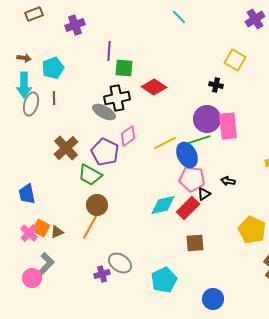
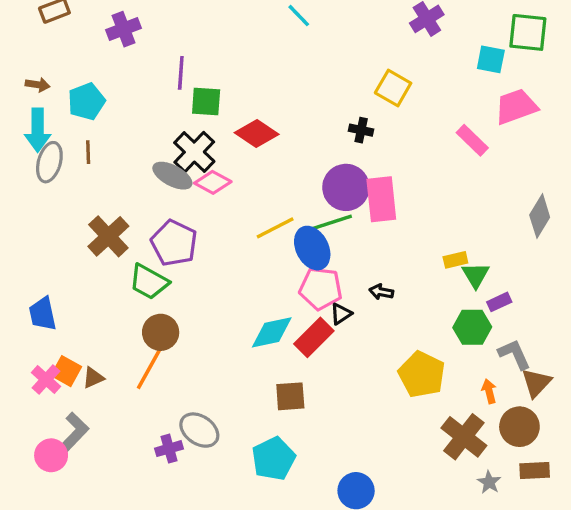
black cross: (117, 98) -> (194, 152), turned -35
pink diamond: (128, 136) -> (213, 182), moved, turned 65
brown square: (195, 243) -> (290, 396), moved

